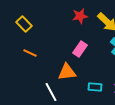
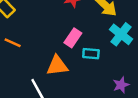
cyan rectangle: (95, 87) -> (91, 54), moved

